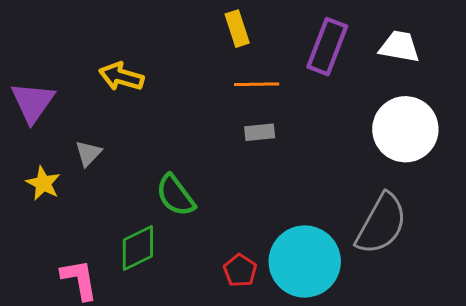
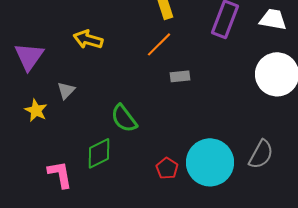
orange line: (257, 84) -> (159, 44), moved, turned -44
gray semicircle: (381, 224) -> (261, 154), moved, size x0.7

